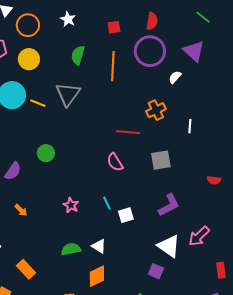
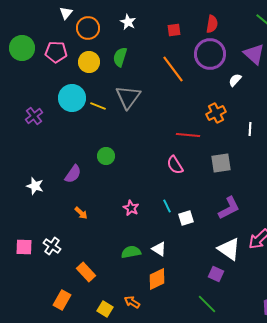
green semicircle: (78, 55) -> (120, 57), moved
orange line: (113, 66) -> (173, 69), turned -40

